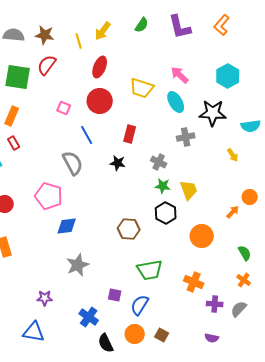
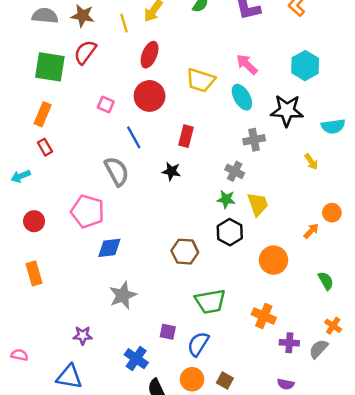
gray cross: (159, 162) -> (235, 171), moved
orange cross: (244, 280) -> (333, 326), moved

